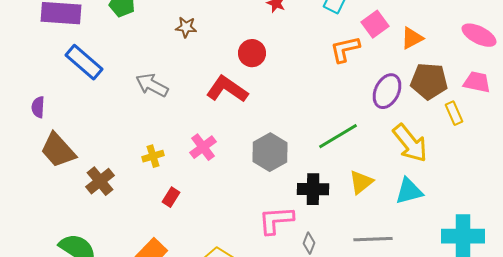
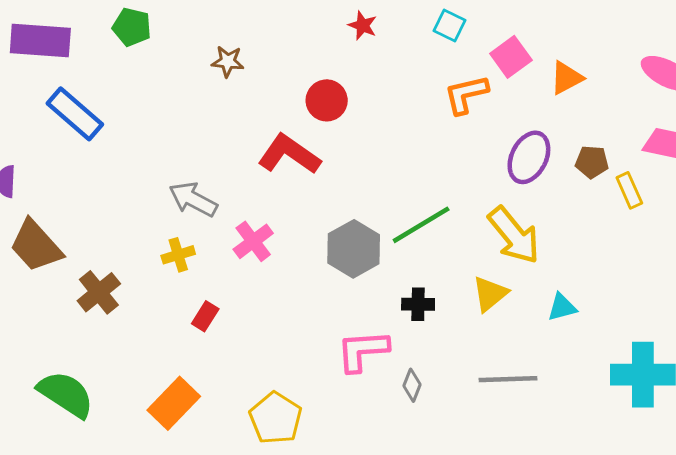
brown pentagon: (429, 81) -> (592, 162), moved, size x0.6
gray arrow: (152, 85) -> (193, 199), moved
green line: (338, 136) -> (421, 225), moved
yellow arrow: (410, 143) -> (514, 235), moved
black cross: (313, 189) -> (418, 304), size x0.7
cyan triangle: (409, 191) -> (562, 307), size x0.7

